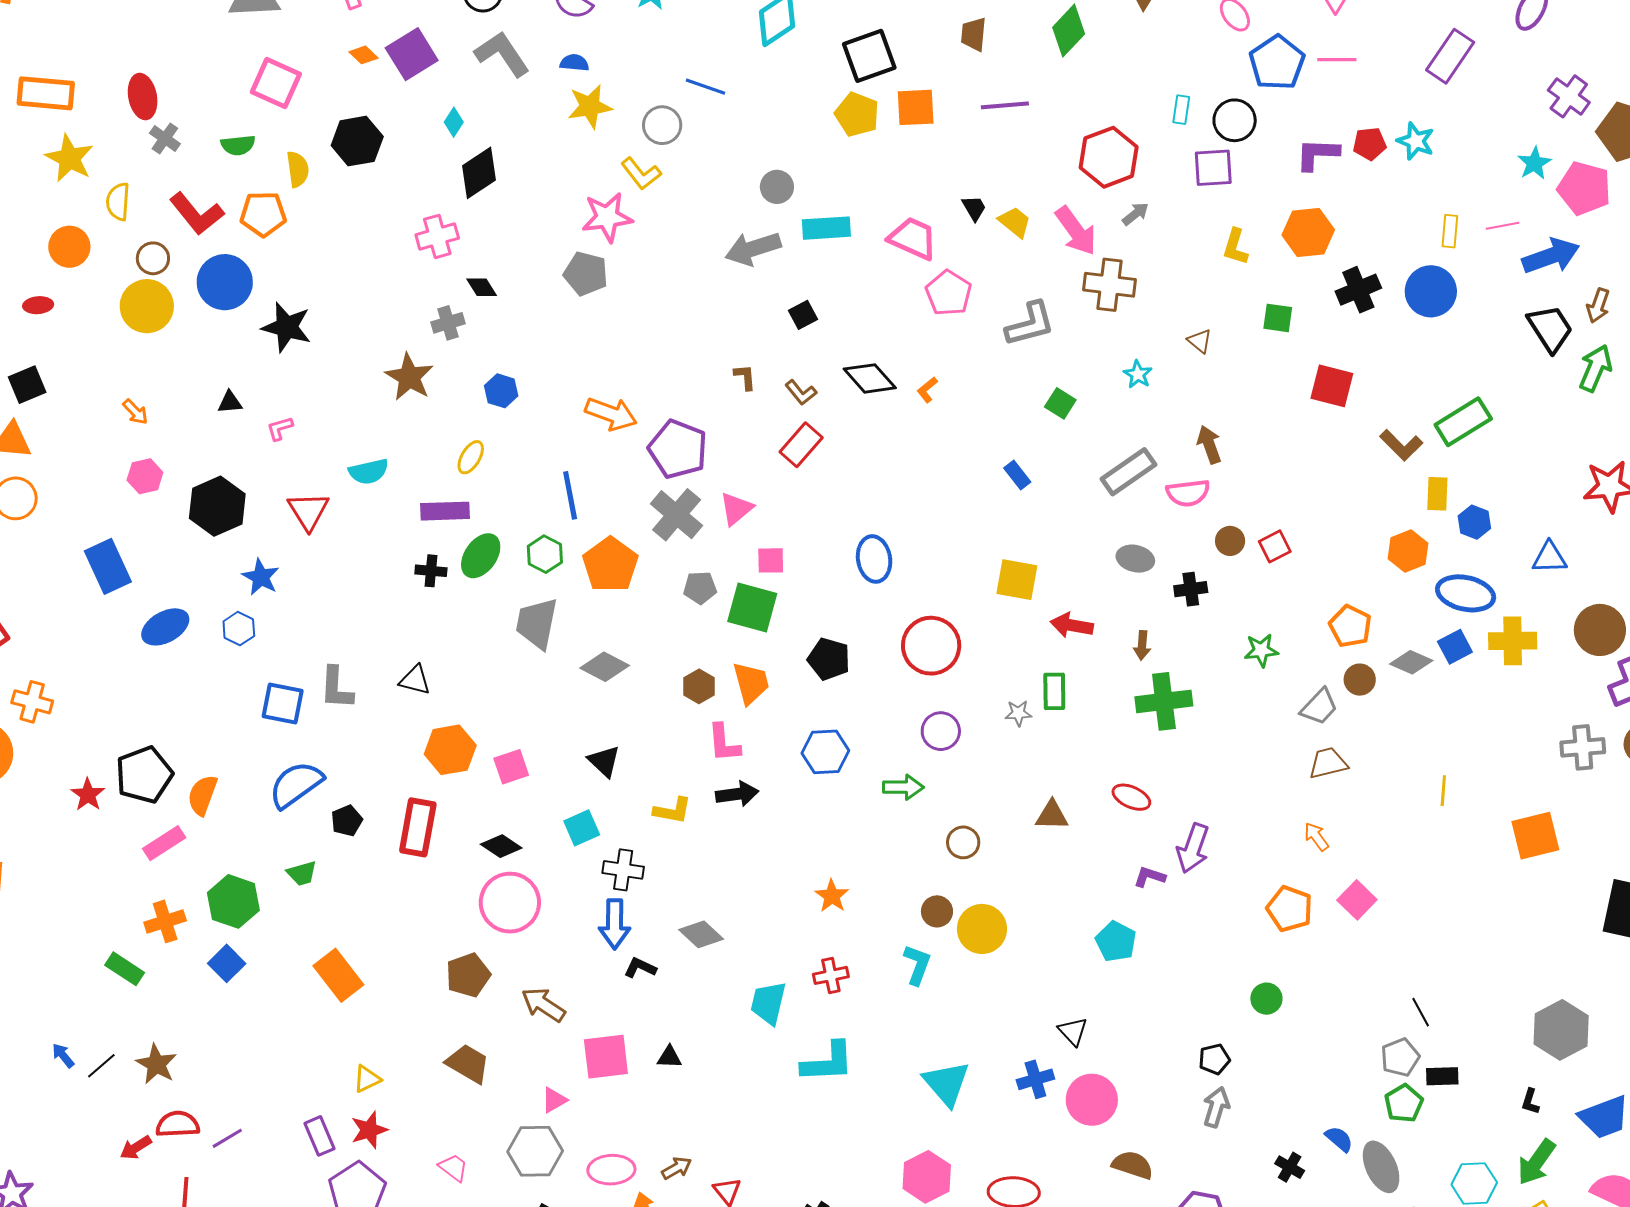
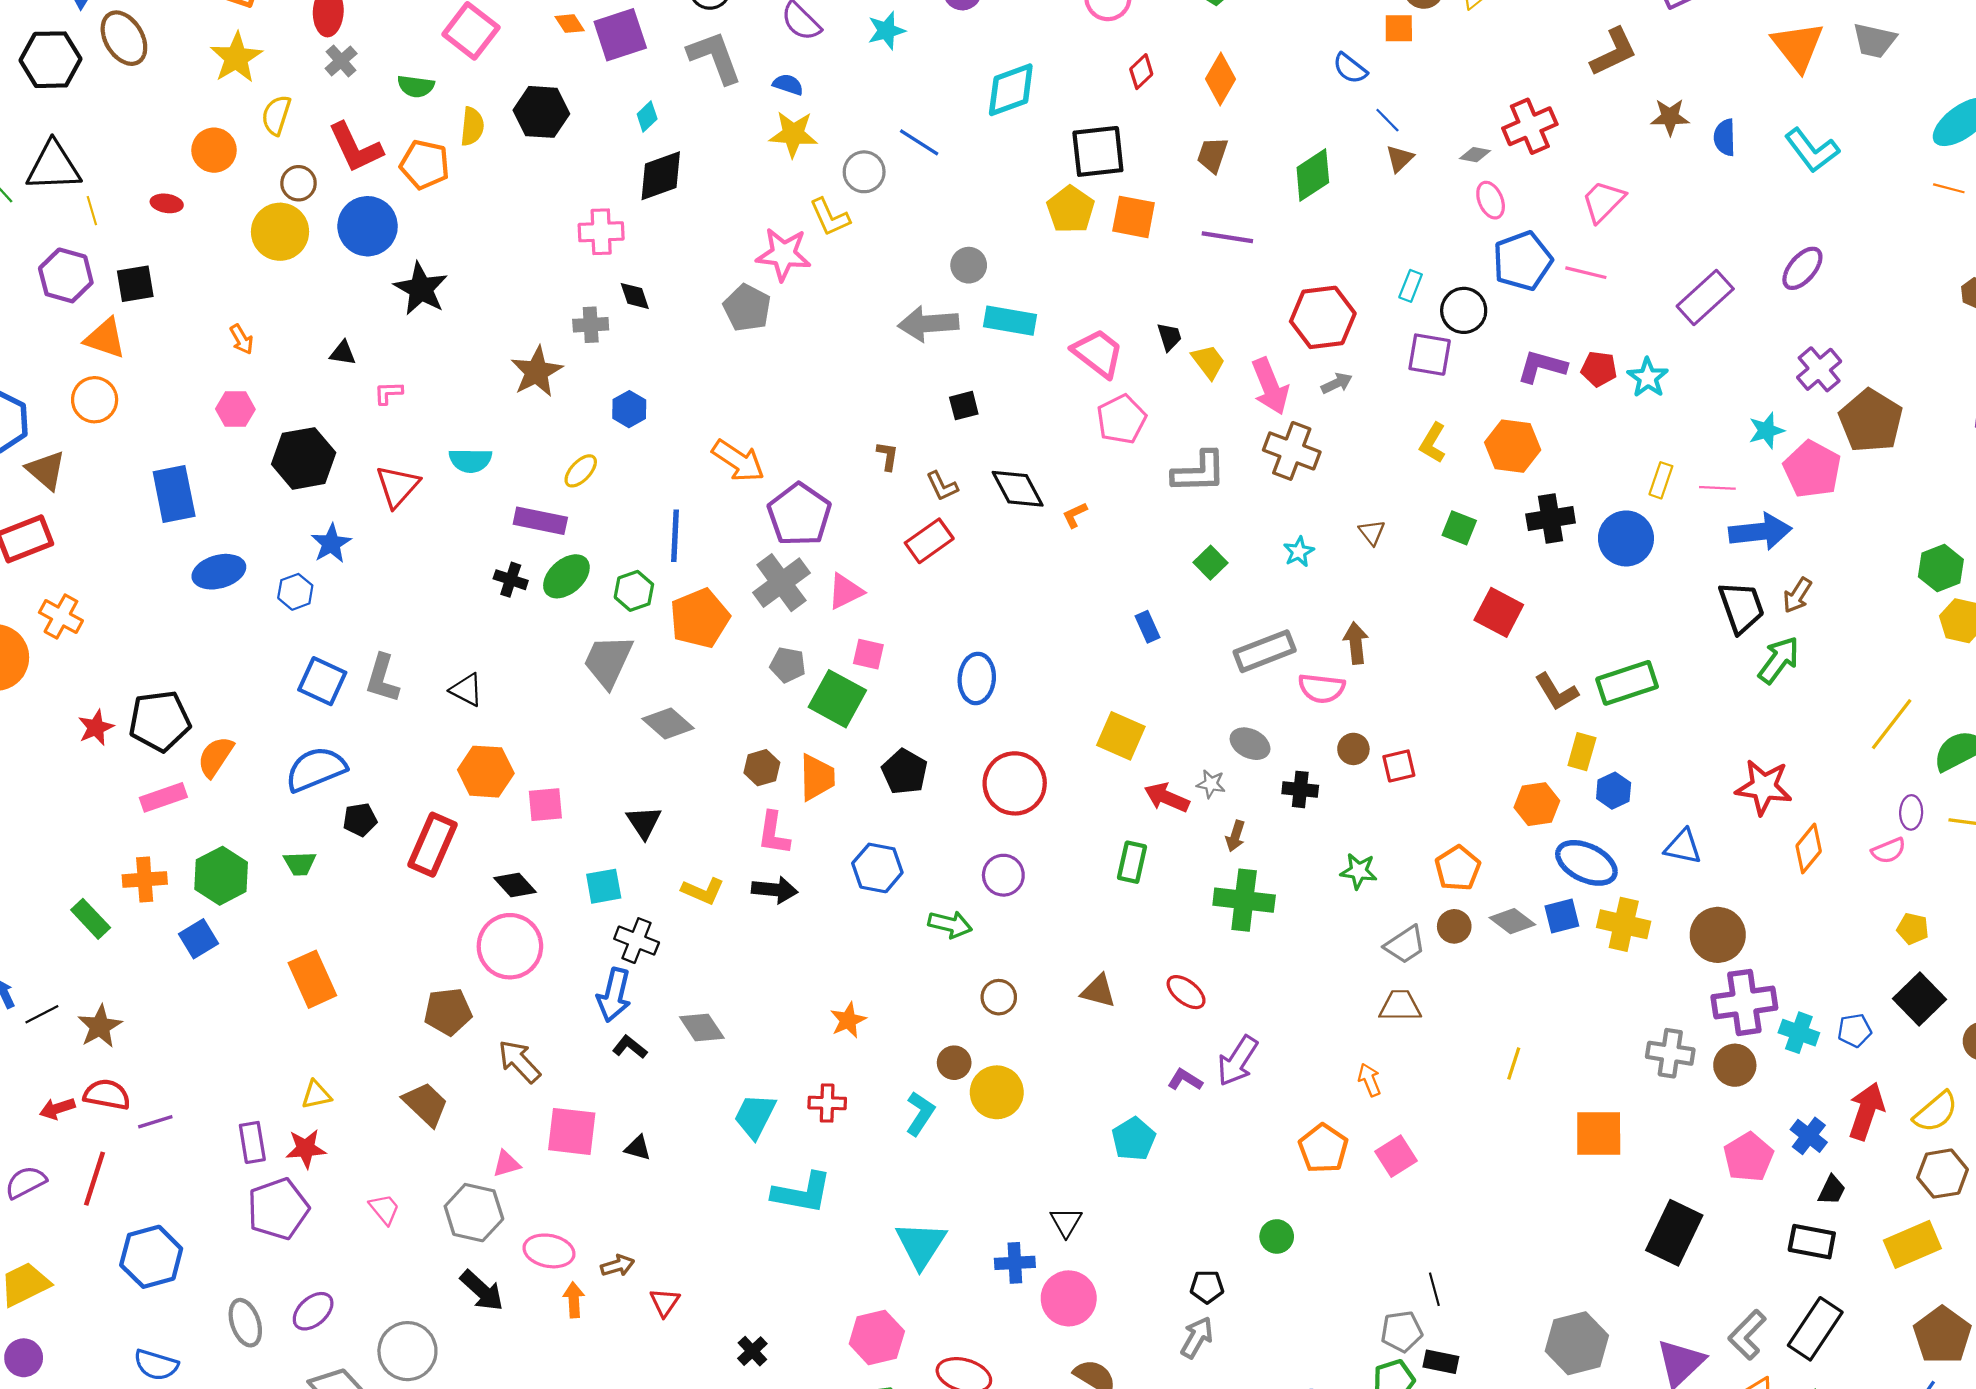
gray star: (1018, 713) -> (1211, 784), moved

